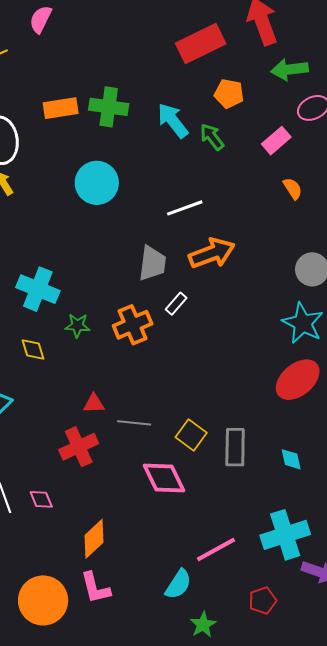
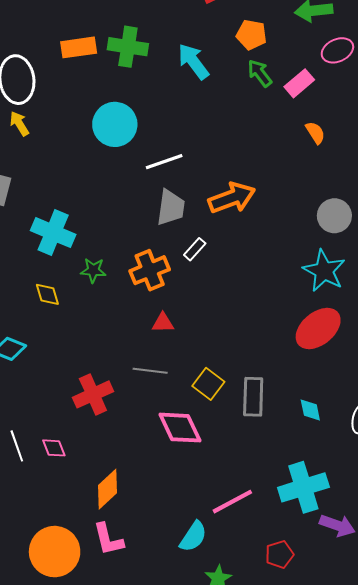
green arrow: (212, 137) -> (260, 73), moved
white line: (185, 208) -> (164, 162), moved
red triangle: (94, 404) -> (163, 323), moved

